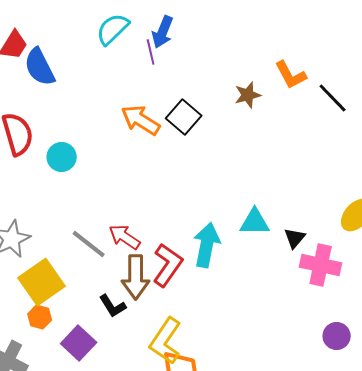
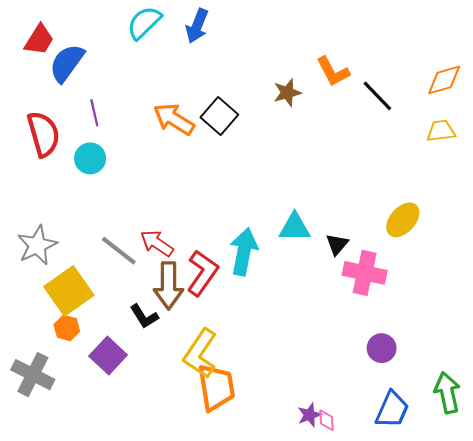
purple line: (151, 52) -> (94, 113), moved
blue semicircle: (40, 67) -> (67, 63), turned 63

